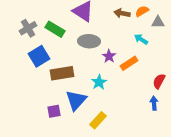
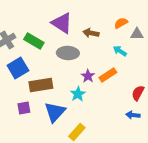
brown arrow: (122, 13) -> (91, 33), moved
purple star: (109, 56) -> (88, 76), moved
blue arrow: (154, 103) -> (133, 115), turned -80
purple square: (54, 111) -> (24, 108), moved

